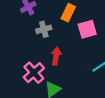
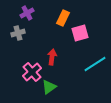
gray cross: (44, 29) -> (18, 33), moved

